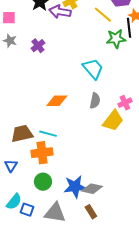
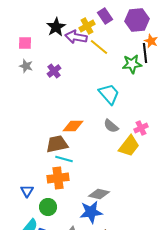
yellow line: (103, 15) -> (99, 47), moved
gray semicircle: (95, 101) -> (111, 126), turned 119
brown trapezoid: (22, 134) -> (57, 144), moved
green circle: (43, 182) -> (48, 207), moved
gray diamond: (92, 189) -> (99, 194), moved

